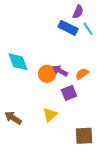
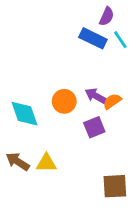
cyan diamond: (18, 62) -> (25, 114), moved
purple arrow: (60, 71) -> (96, 96), moved
yellow triangle: (50, 115) -> (46, 163), moved, turned 42

